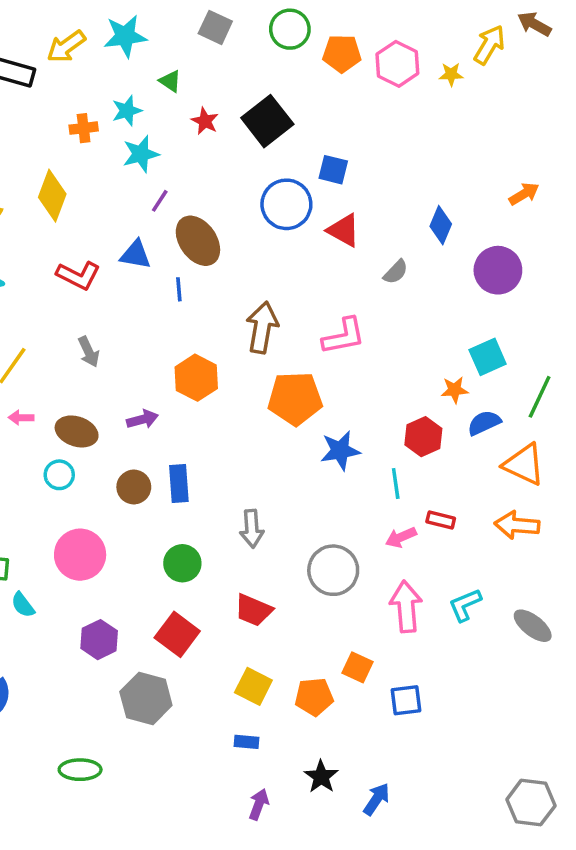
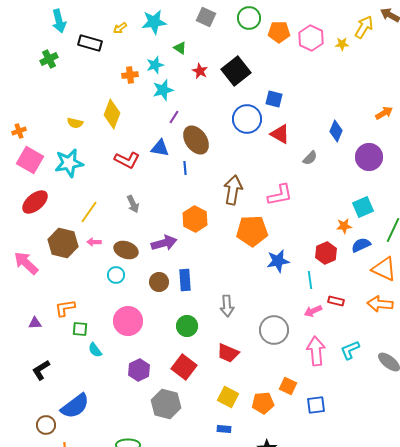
yellow arrow: (66, 47) -> (120, 28), size x0.6
purple arrow: (142, 419) -> (164, 243), size x1.4

